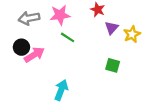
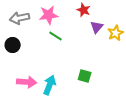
pink arrow: (34, 55) -> (27, 82), moved, turned 36
green square: (113, 65) -> (85, 76), moved

